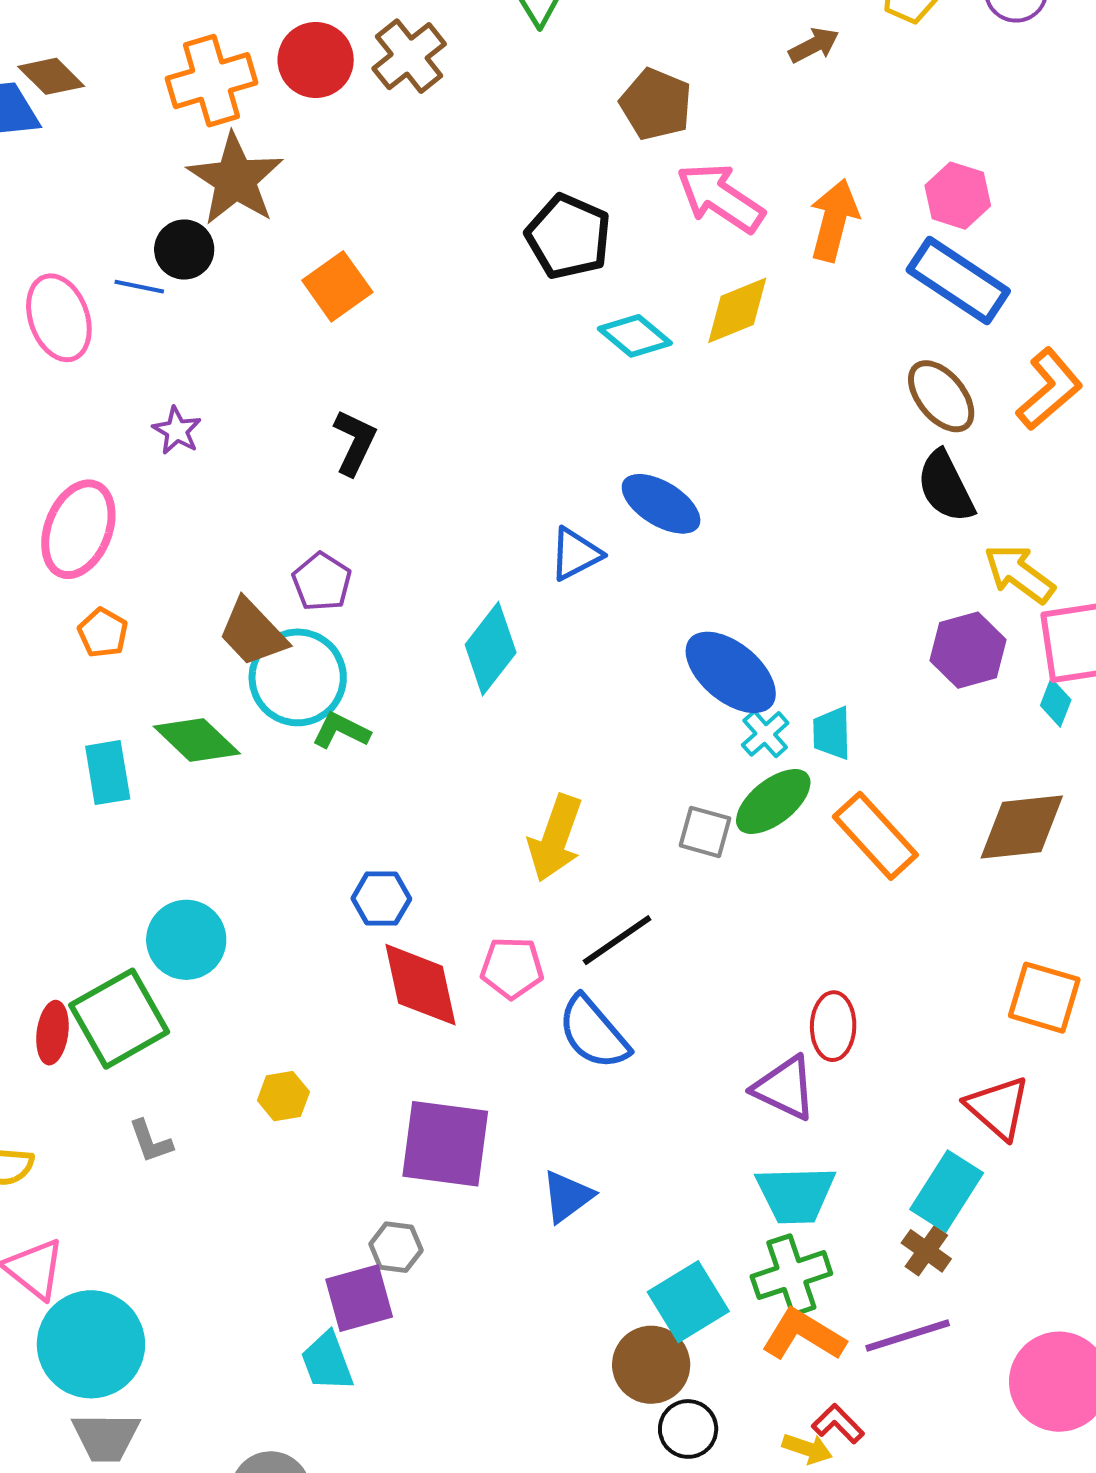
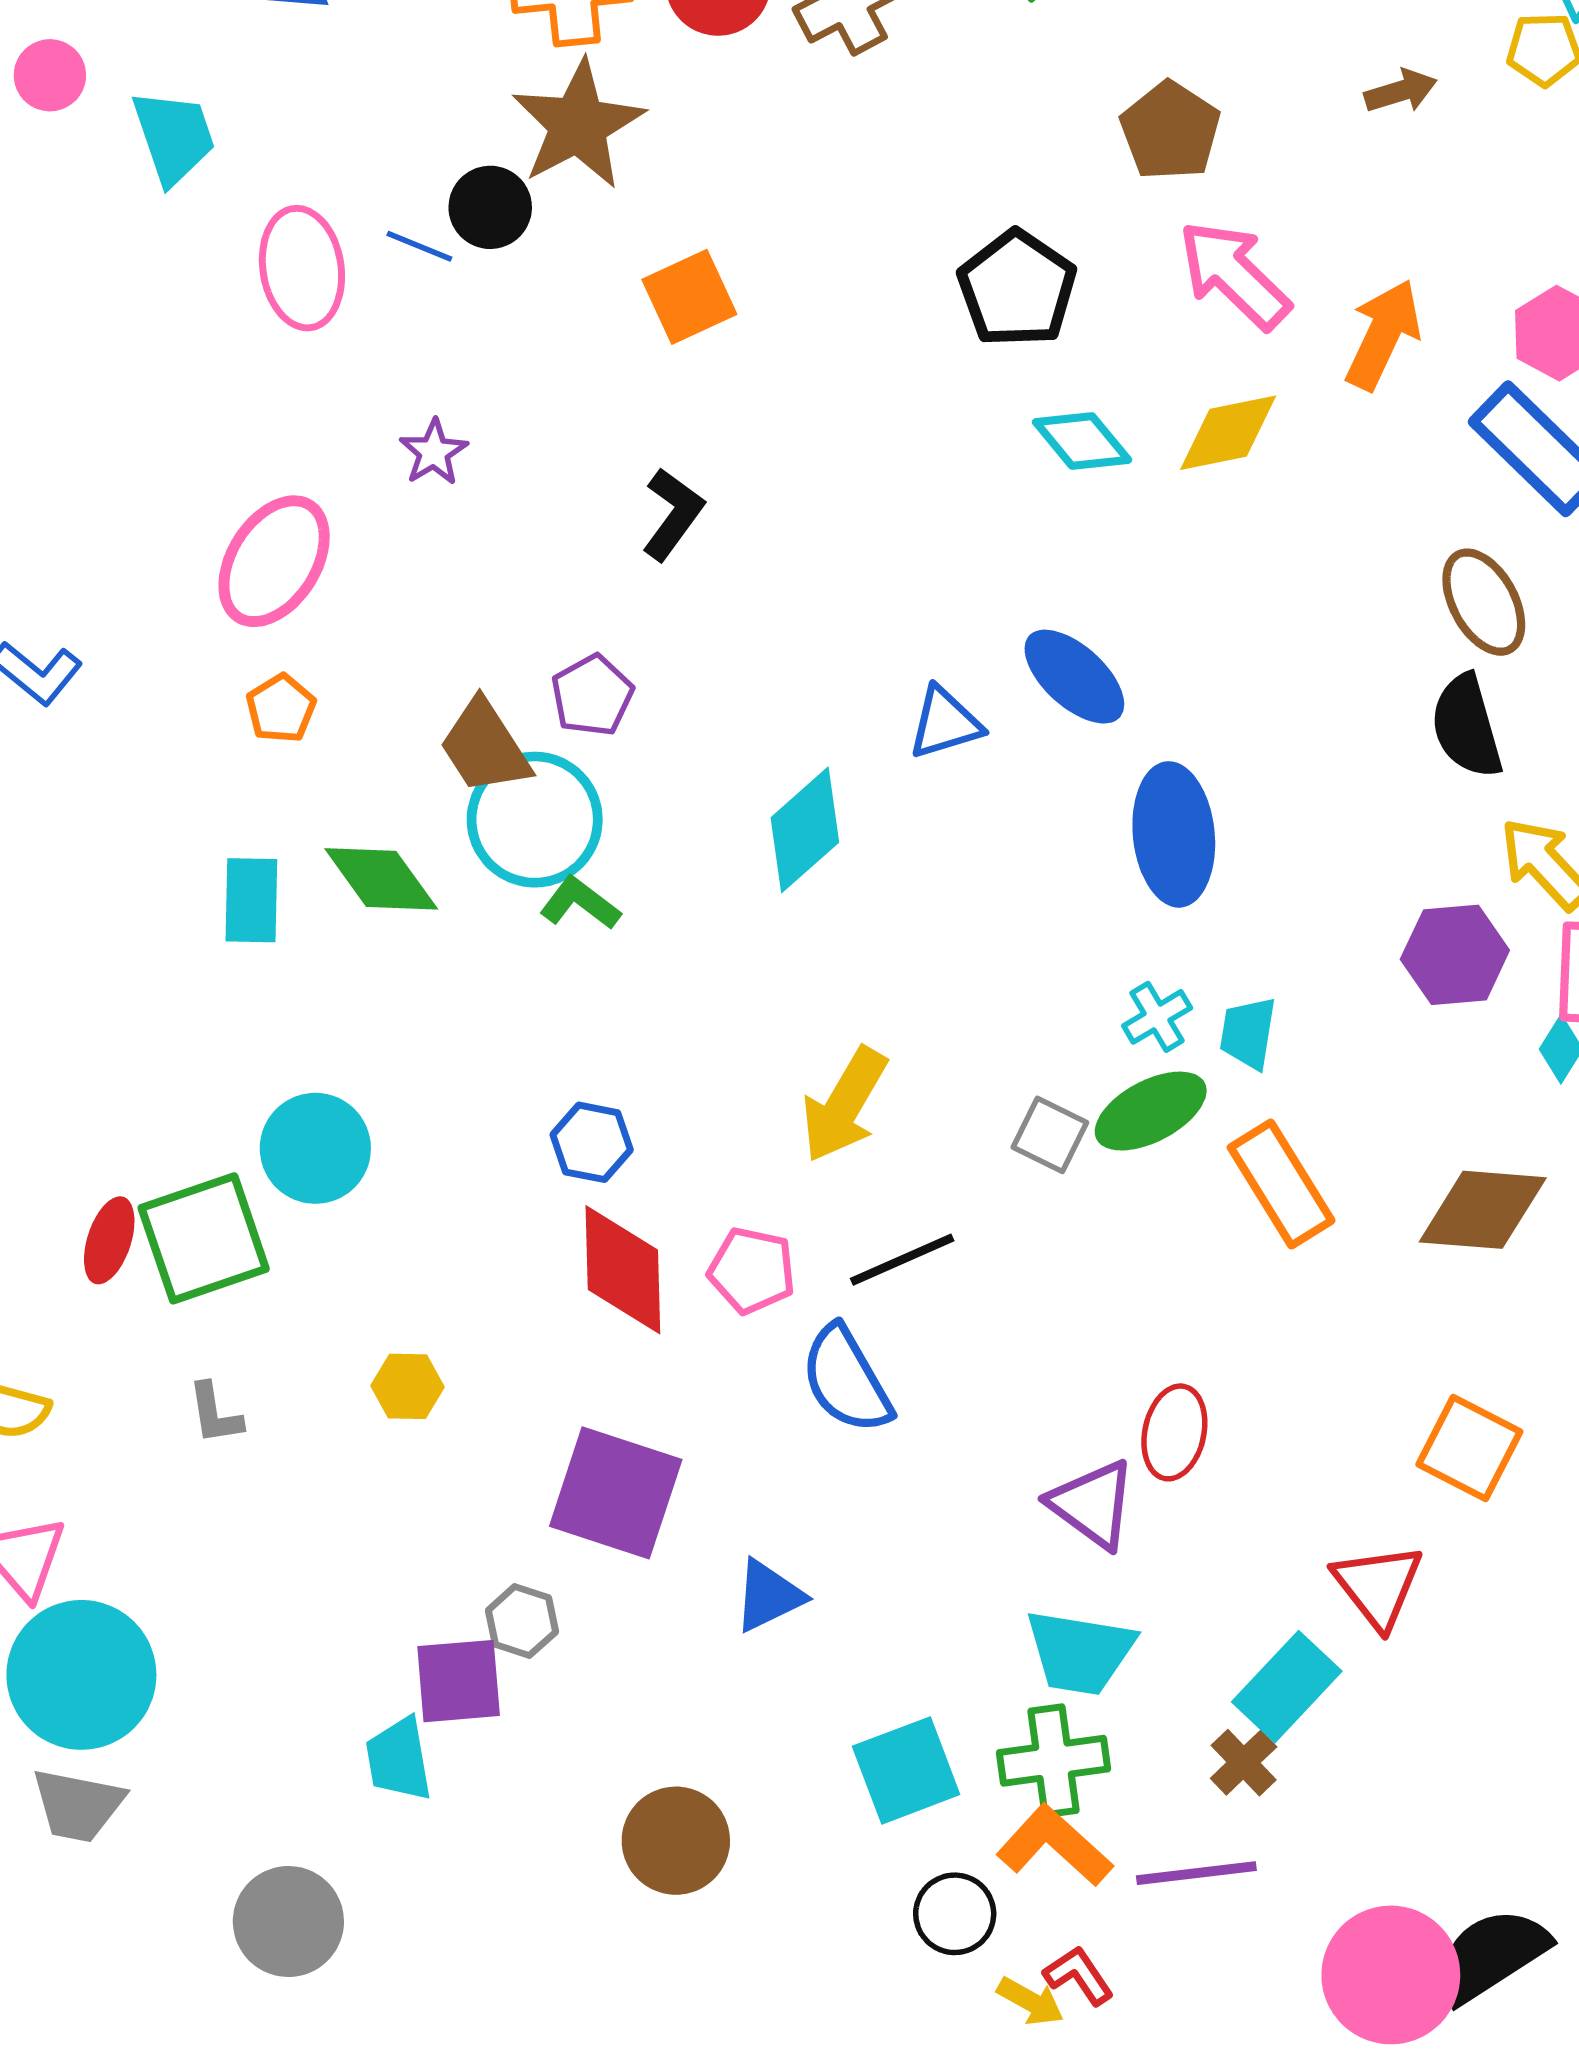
blue ellipse: (731, 672) -> (1174, 834), moved, turned 34
brown circle: (651, 1365) -> (676, 1841), moved
black circle: (688, 1429) -> (955, 1914), moved

